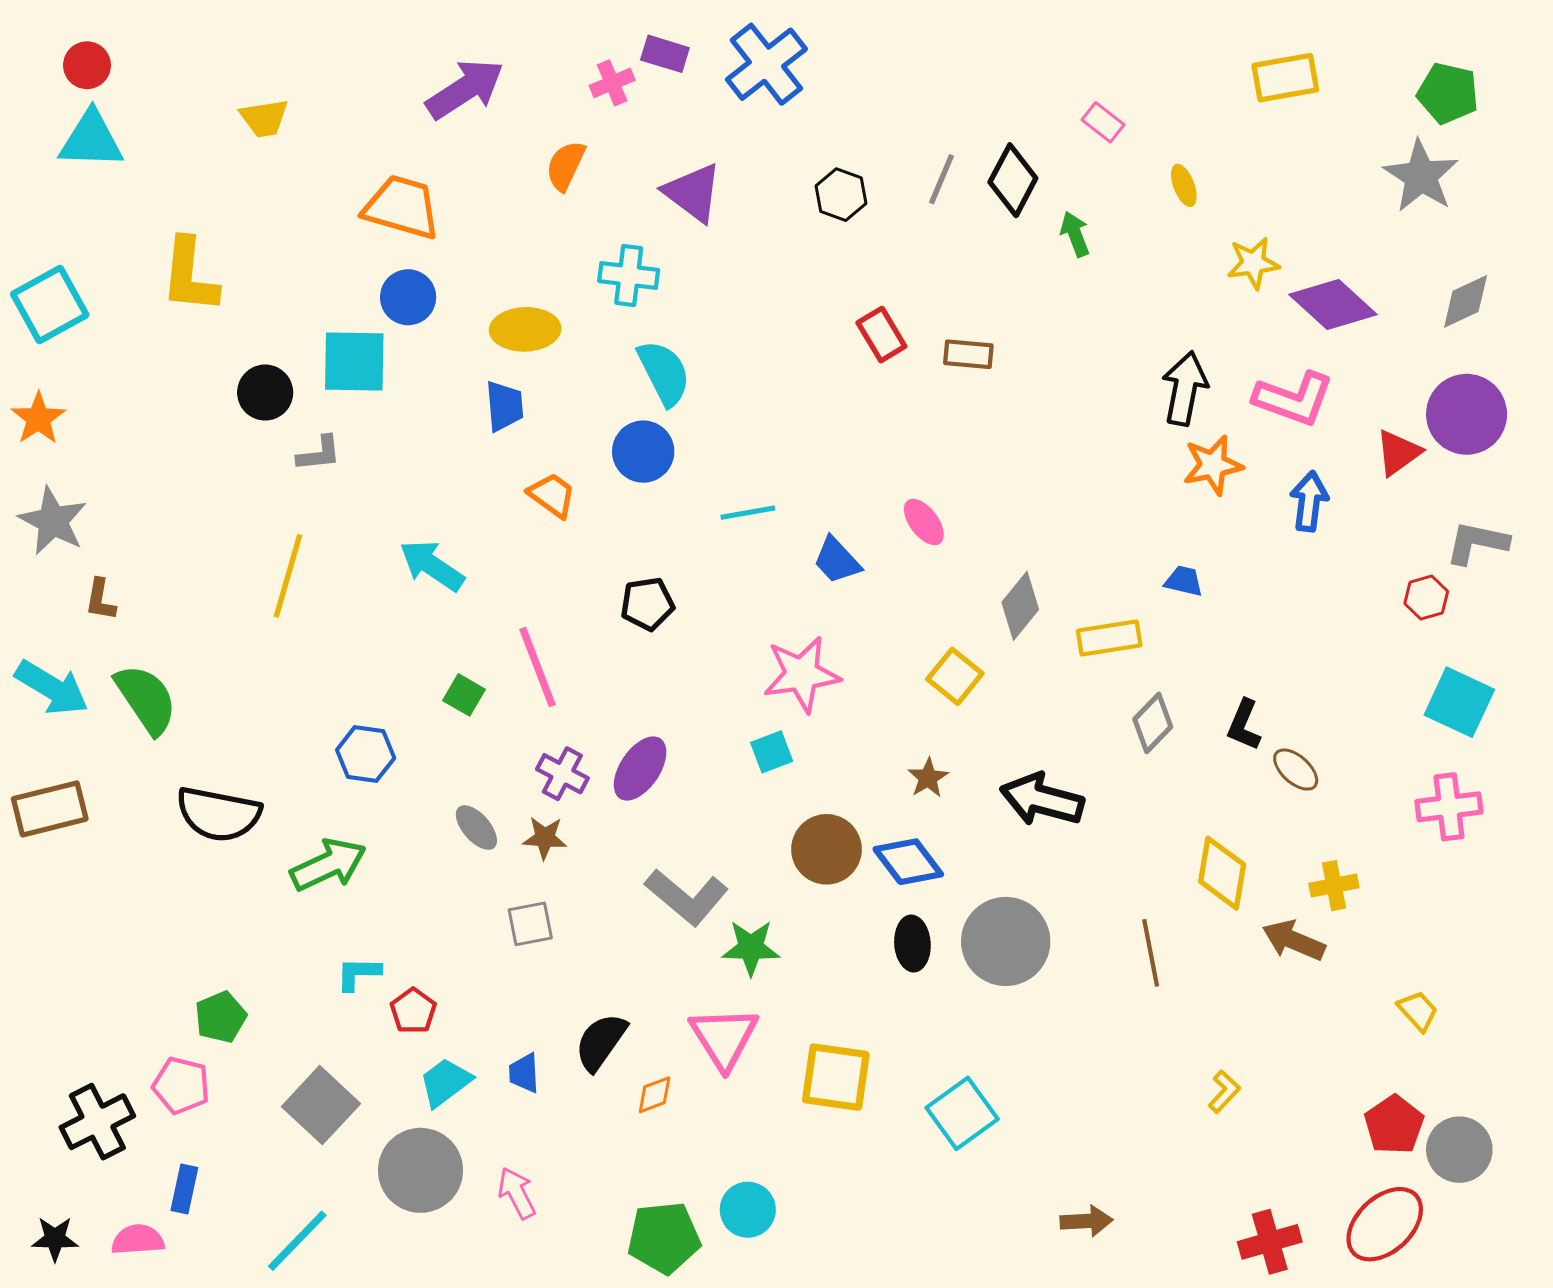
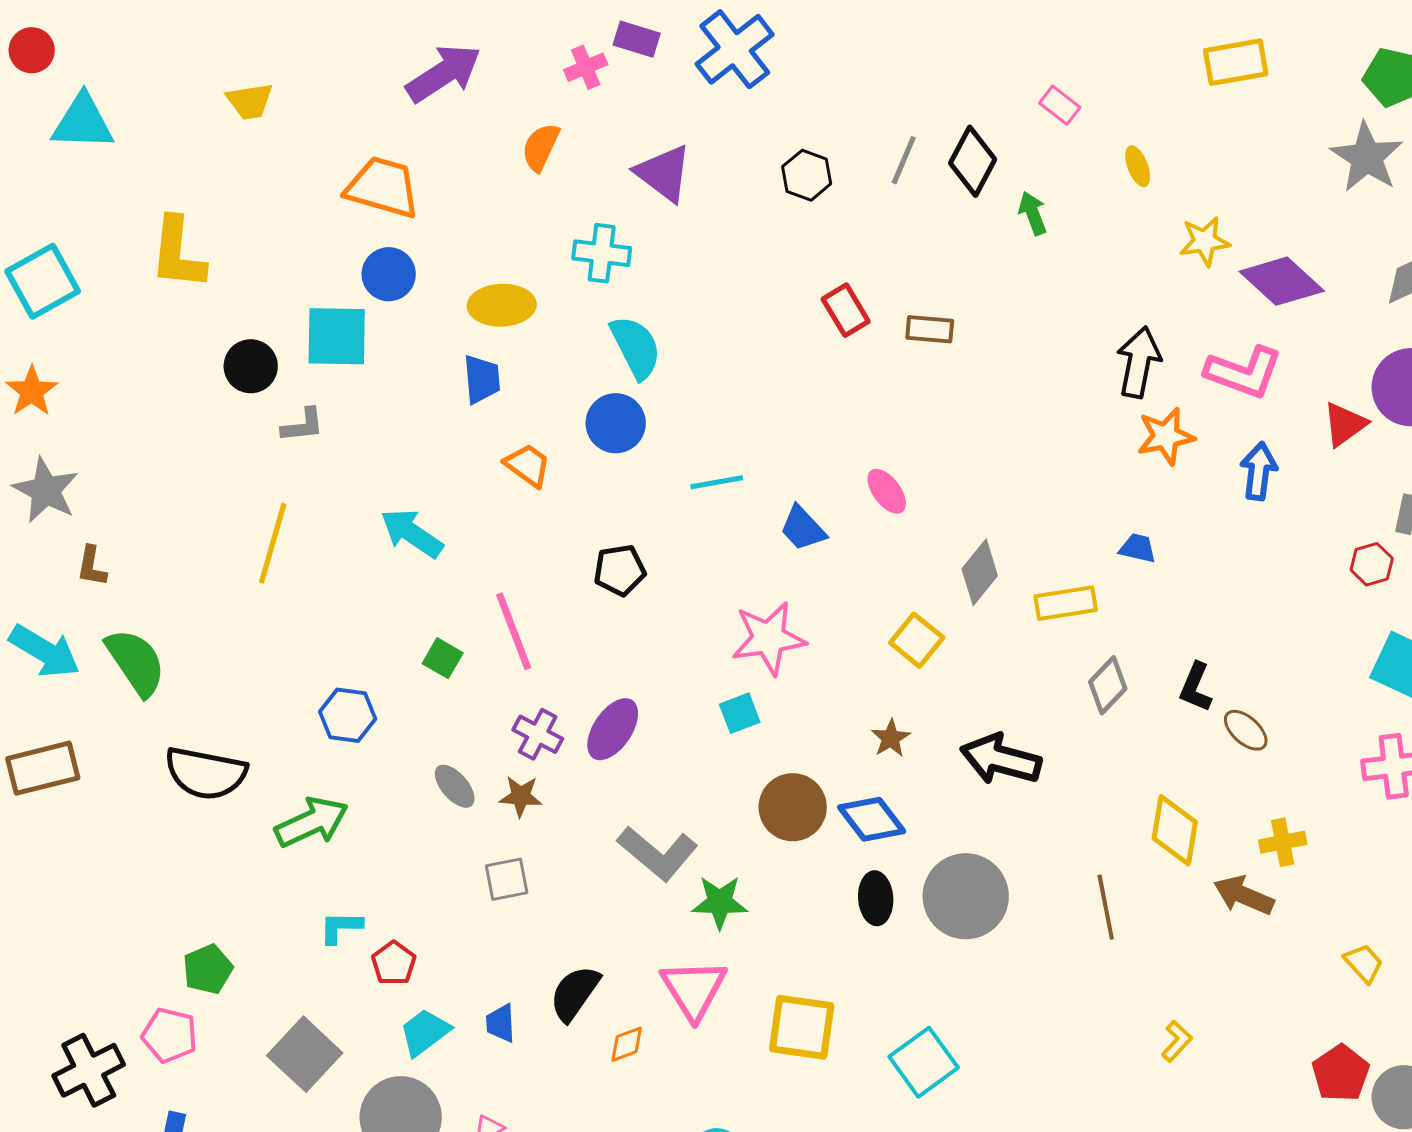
red circle: (87, 65) -> (32, 50), moved

